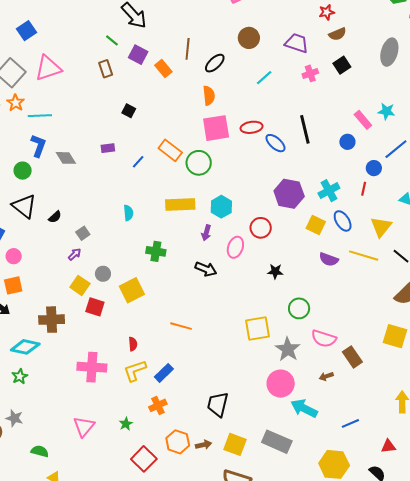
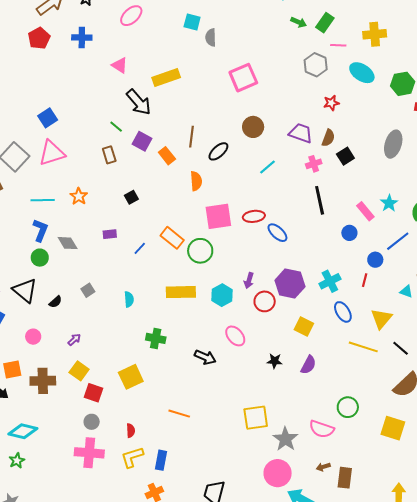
blue square: (26, 31) -> (48, 118), moved
brown semicircle: (337, 34) -> (328, 138), moved, turned -48
orange semicircle: (209, 96) -> (196, 181), moved
orange star: (16, 103) -> (79, 196), moved
black square: (129, 111) -> (131, 197), turned 32
cyan star: (386, 111) -> (389, 203), turned 30
black line: (305, 129) -> (320, 200), moved
green circle: (23, 171) -> (40, 258), moved
yellow square: (316, 225) -> (304, 327), moved
red circle: (261, 228) -> (265, 301), moved
gray square: (83, 233) -> (88, 290), moved
purple arrow: (206, 233) -> (249, 280), moved
pink ellipse: (235, 247) -> (235, 336), turned -60
pink circle: (14, 256) -> (33, 337), moved
purple semicircle: (329, 259) -> (308, 365), moved, turned -84
gray circle: (103, 274) -> (92, 422), moved
green circle: (299, 308) -> (348, 407), moved
brown cross: (52, 320) -> (43, 381), moved
brown rectangle: (352, 357) -> (345, 478), moved, turned 40
blue rectangle: (164, 373) -> (161, 460), turned -36

